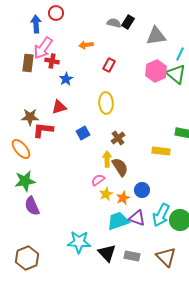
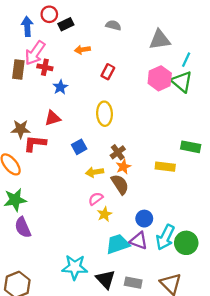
black rectangle: (128, 22) -> (66, 24), moved, turned 32
yellow arrow: (107, 159) -> (95, 172), moved, turned -98
blue circle: (142, 190) -> (144, 219), moved
orange star: (123, 198) -> (123, 167), moved

